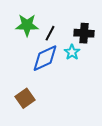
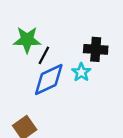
black line: (50, 33) -> (44, 55), moved

